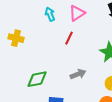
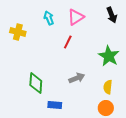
yellow cross: (16, 38) -> (18, 32), moved
green diamond: (37, 79) -> (36, 83), turned -75

